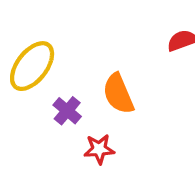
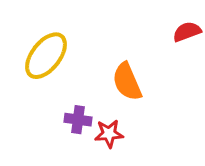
purple cross: (67, 111) -> (78, 120), moved, turned -32

